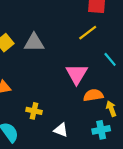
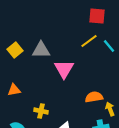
cyan line: (110, 59) -> (109, 46), moved
pink triangle: (77, 74) -> (64, 69), moved

